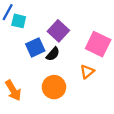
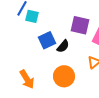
purple square: (58, 31) -> (80, 25), moved, turned -30

